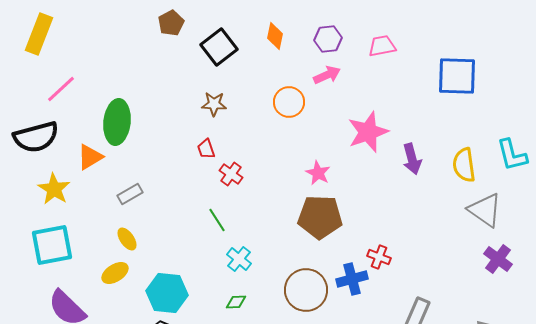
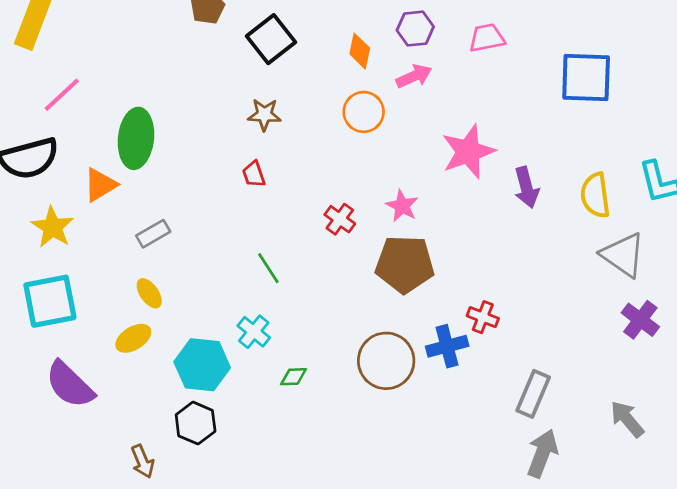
orange diamond: (275, 36) -> (360, 51), moved
red cross: (231, 174) -> (340, 219), moved
cyan cross: (239, 259) -> (254, 332), moved

